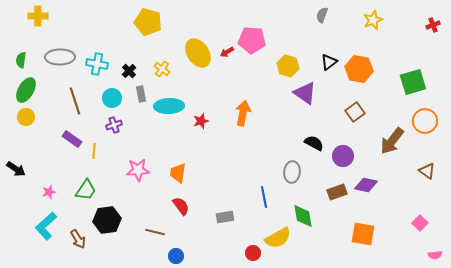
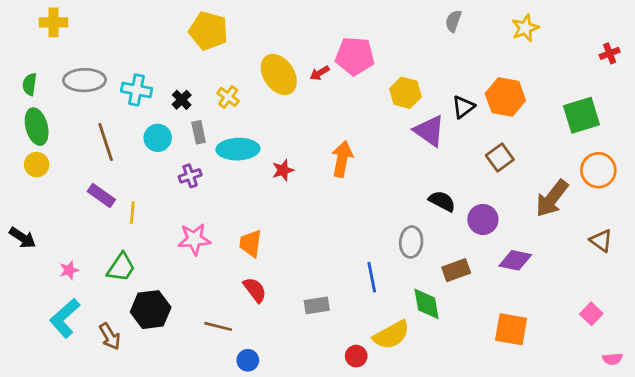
red cross: (433, 25) -> (610, 53), moved
black triangle: (329, 62) -> (463, 107), moved
green ellipse: (26, 90) -> (37, 127), turned -45
purple cross: (114, 125) -> (190, 176), moved
brown rectangle: (337, 192) -> (456, 270), moved

